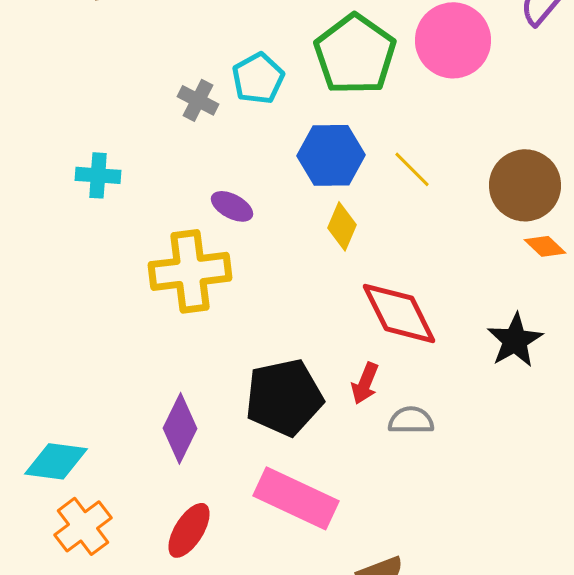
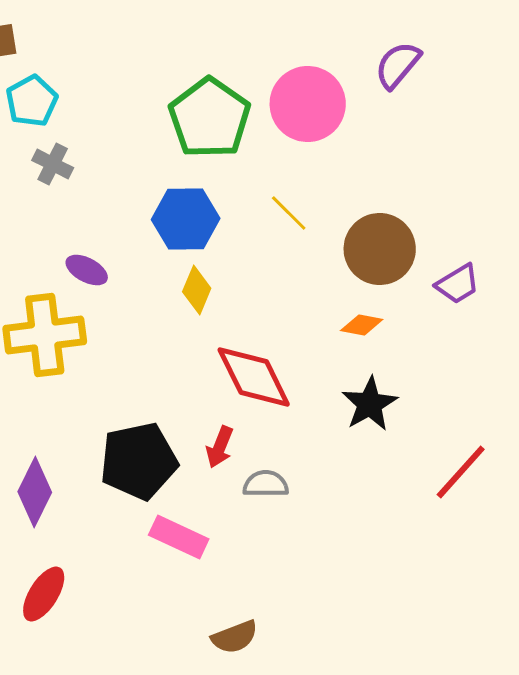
cyan pentagon: (258, 78) -> (32, 101), moved
yellow line: (412, 169) -> (289, 213), moved
orange diamond: (545, 246) -> (362, 325), moved, turned -33
pink rectangle: (296, 498) -> (179, 537), moved, size x0.7

